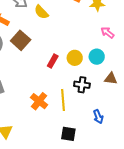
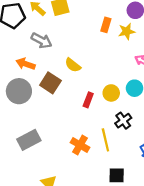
yellow semicircle: (41, 12) -> (73, 65), moved
black cross: (82, 85) -> (123, 121), turned -35

